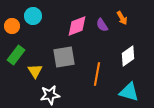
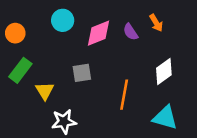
cyan circle: (33, 16) -> (63, 20), moved
gray square: (64, 57) -> (82, 73), size x0.7

